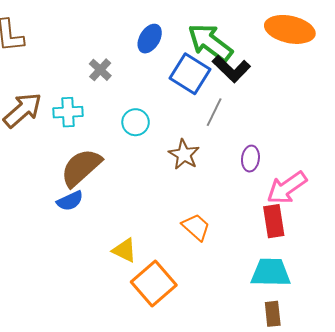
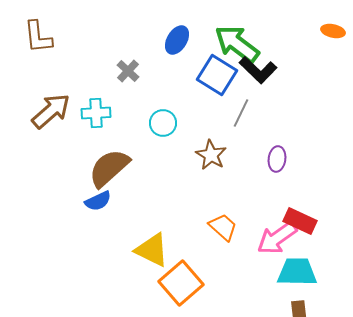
orange ellipse: (290, 29) -> (333, 31), moved, size x0.5
pink arrow: (287, 188) -> (277, 238), moved
red rectangle: (274, 221) -> (300, 221), turned -56
yellow triangle: (124, 250) -> (152, 250), size x1.4

